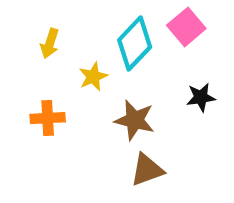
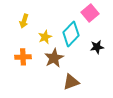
cyan diamond: (135, 43) -> (71, 34), moved
brown star: (135, 120) -> (54, 58), moved, turned 30

